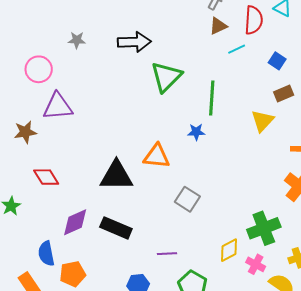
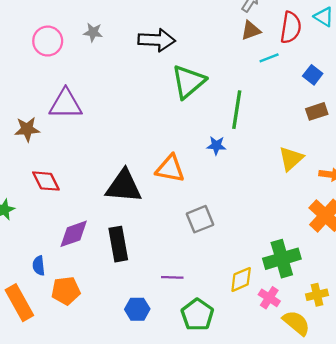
pink circle: (39, 69) -> (48, 41), moved
yellow triangle: (262, 121) -> (291, 159), moved
gray square: (187, 199) -> (200, 219), turned 30
black rectangle: (116, 228) -> (118, 244), turned 52
blue semicircle: (46, 254) -> (39, 266), size x0.7

